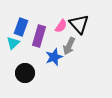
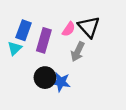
blue star: (54, 57) -> (61, 82), moved, turned 30
black circle: (25, 73) -> (45, 78), moved

